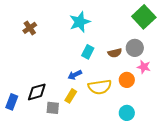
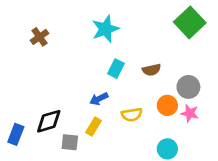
gray circle: (135, 48) -> (188, 87), moved
pink star: (144, 67) -> (190, 113), moved
yellow semicircle: (100, 87) -> (132, 115), size x0.7

